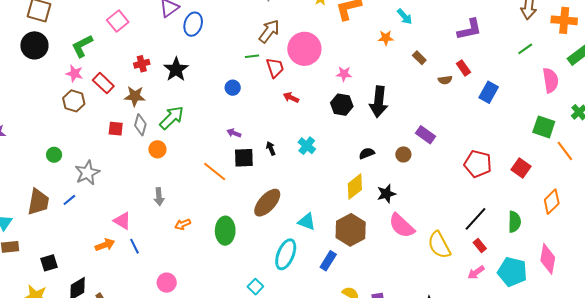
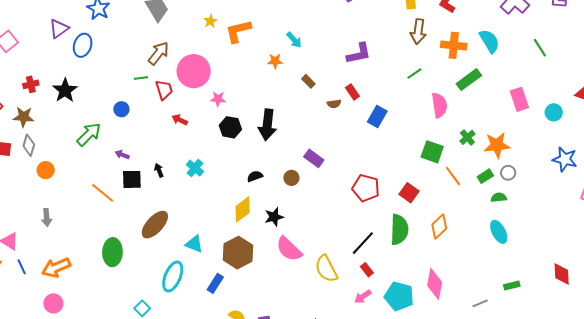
pink star: (344, 74) -> (218, 99), moved
green arrow: (172, 118) -> (89, 134), moved
green semicircle: (514, 222) -> (399, 230), moved, size x1.4
orange arrow: (183, 224) -> (56, 268), moved, size x1.8

